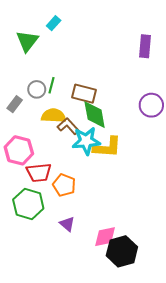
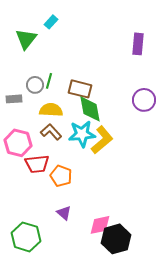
gray rectangle: (15, 104) -> (14, 99), turned 49
brown L-shape: (68, 126) -> (51, 132), moved
yellow L-shape: (107, 147) -> (102, 140), turned -44
green hexagon: (28, 204) -> (26, 237), moved

